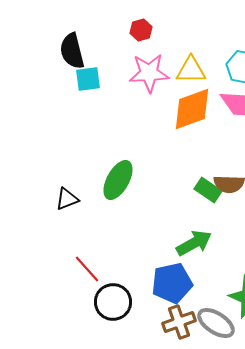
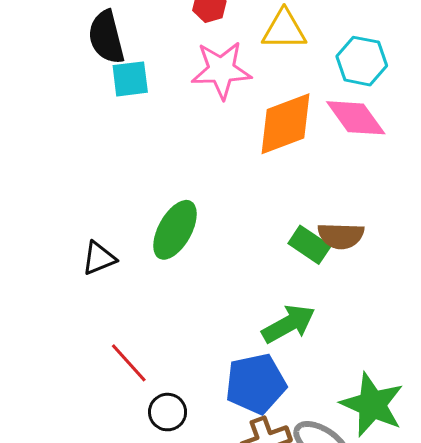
yellow triangle: (191, 70) -> (284, 30), moved
black circle: (113, 302) -> (168, 412), size x0.7

